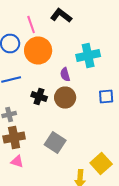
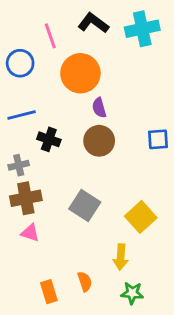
orange circle: (38, 50) -> (80, 73), moved
cyan cross: (88, 56) -> (142, 29), moved
black cross: (39, 96) -> (49, 139), moved
yellow square: (101, 164) -> (141, 217), moved

